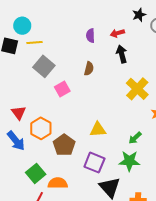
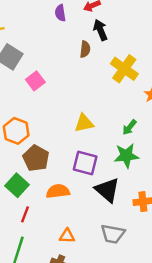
brown semicircle: (89, 69) -> (85, 49), moved
brown pentagon: (64, 145) -> (36, 158), moved
orange semicircle: (58, 183) -> (58, 191), moved

